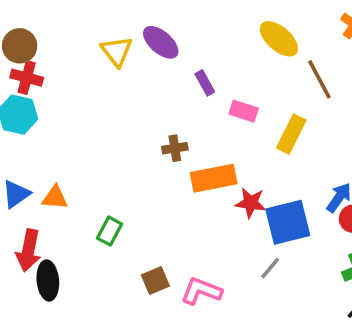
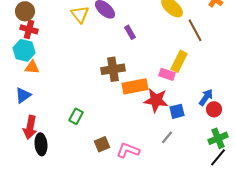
pink rectangle: (244, 111) -> (167, 74), moved
brown cross: (175, 148) -> (113, 69), size x1.6
orange triangle: (55, 198) -> (32, 67), moved
red star: (251, 203) -> (156, 100), size x1.4
blue square: (288, 222) -> (177, 111), size x0.6

